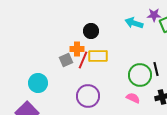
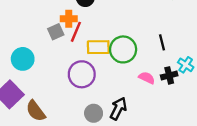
yellow rectangle: (98, 56) -> (98, 47), moved
green circle: (140, 75) -> (123, 49), moved
pink semicircle: (133, 98) -> (147, 78), moved

